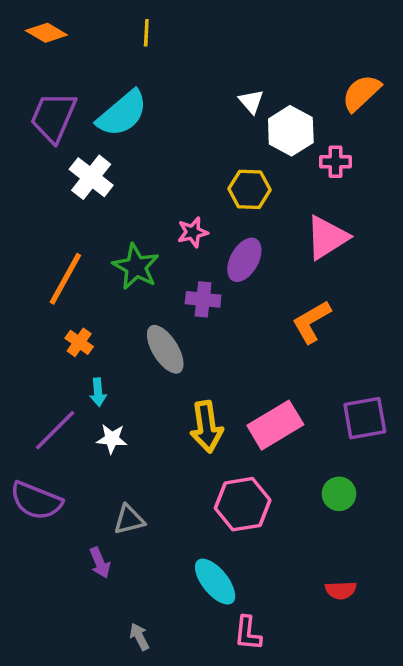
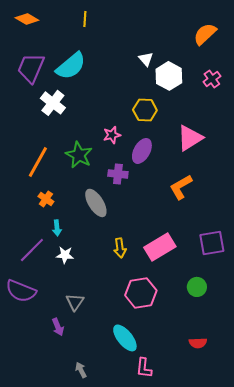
orange semicircle: (361, 93) -> (205, 34), moved
pink cross: (336, 162) -> (212, 79), moved, turned -36
yellow arrow: (206, 427) -> (120, 248), size x0.7
gray triangle: (129, 520) -> (75, 302), turned -42

